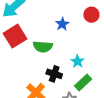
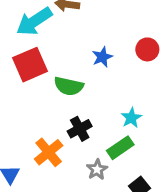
cyan star: (77, 61) -> (131, 118), moved
black cross: (54, 74) -> (80, 129), turned 35

